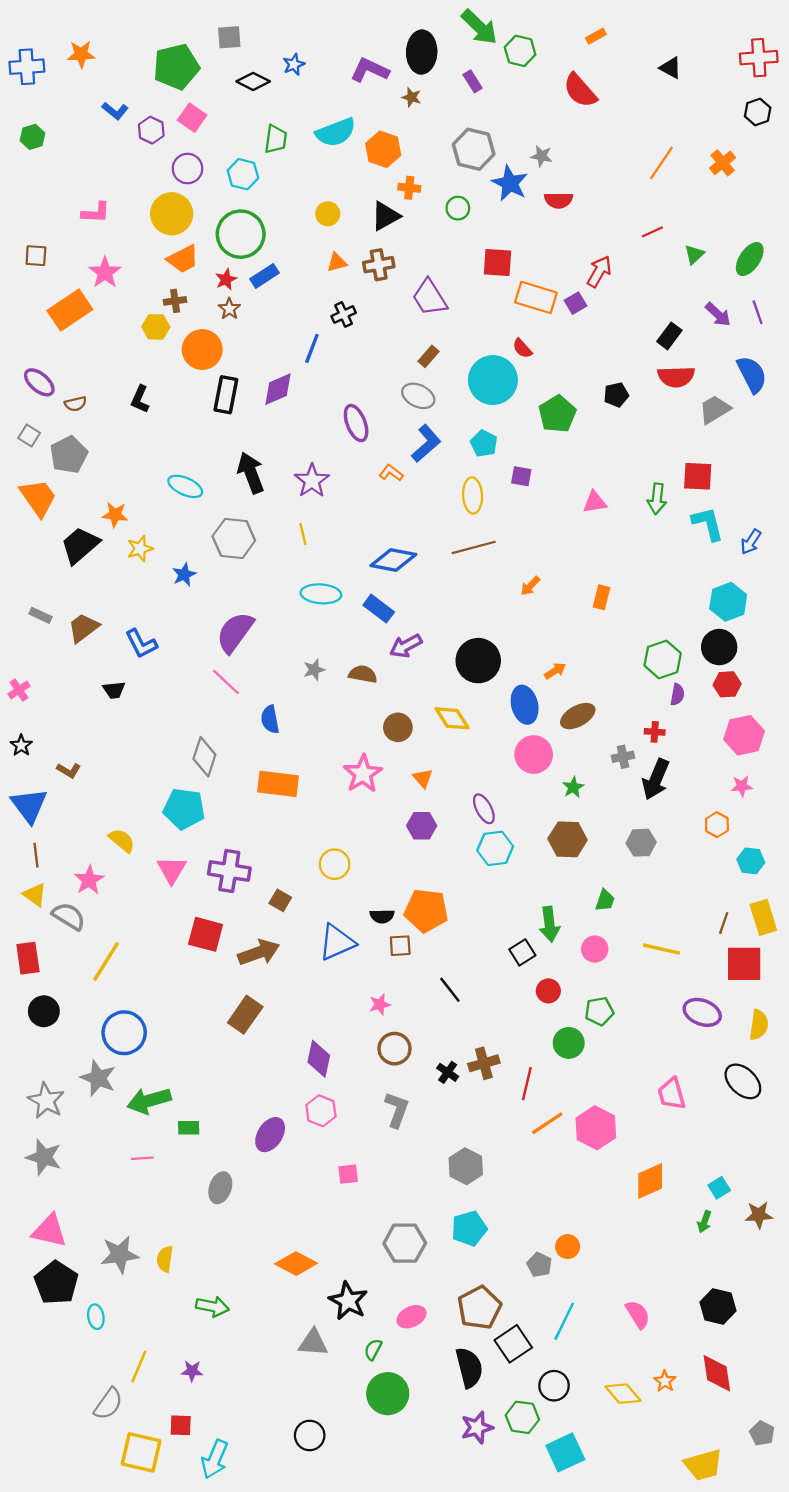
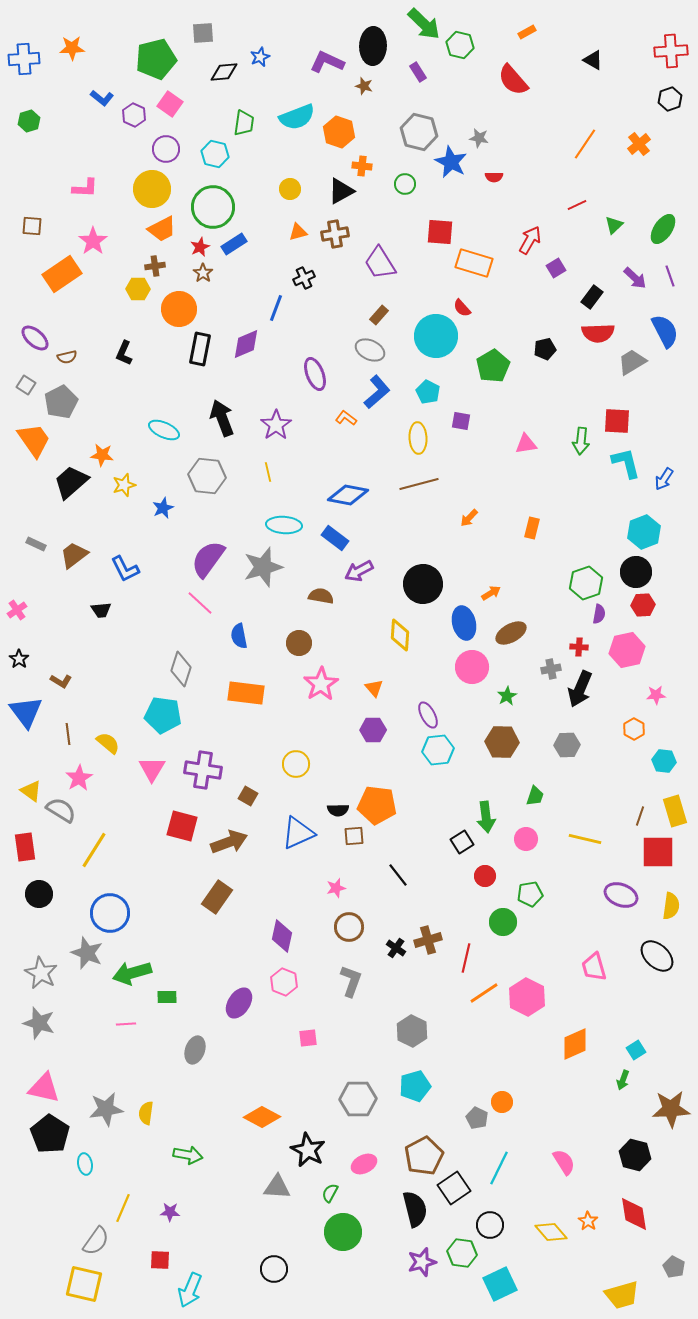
black diamond: (253, 81) -> (224, 72), turned -32
red semicircle: (559, 200) -> (494, 177), size x0.7
purple square: (575, 303) -> (556, 268), moved
gray star: (314, 670) -> (263, 567), moved, size x2.0
yellow diamond: (452, 718) -> (400, 635), turned 36
brown circle: (398, 727) -> (299, 643), moved
pink hexagon: (744, 735) -> (627, 650), moved
brown line: (36, 855) -> (68, 734), moved
brown star: (759, 1215) -> (671, 1109), moved, size x1.5
yellow square: (141, 1452) -> (84, 1284), moved

